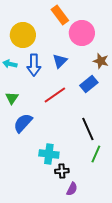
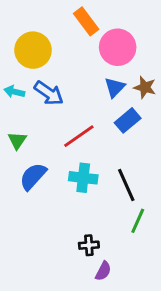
blue triangle: (60, 61) -> (115, 87), moved
blue arrow: (34, 65) -> (49, 93), turned -55
cyan cross: (49, 154) -> (83, 178), moved

